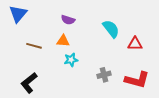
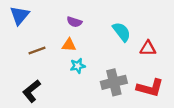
brown line: (34, 46) -> (37, 50), turned -35
gray cross: (104, 75) -> (114, 82), size x1.6

